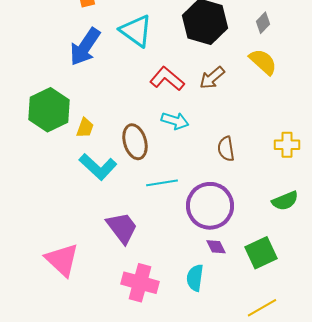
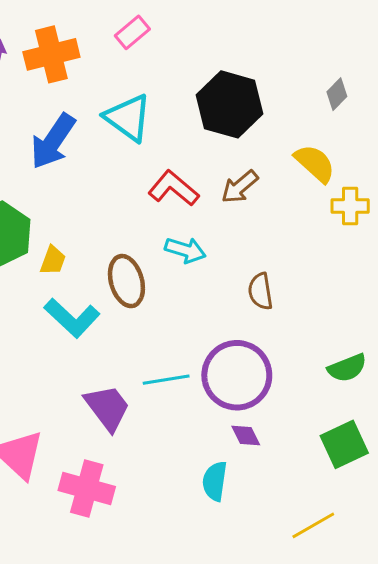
gray diamond: (263, 23) -> (337, 94), moved
yellow cross: (287, 145) -> (350, 206), moved
cyan line: (162, 183) -> (166, 380), moved
green square: (261, 253) -> (344, 444), moved
pink cross: (140, 283) -> (87, 489), moved

